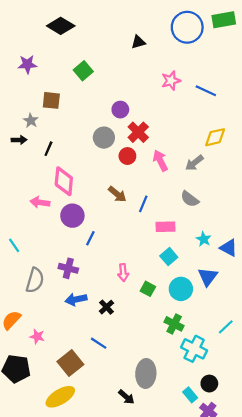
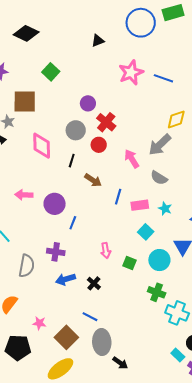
pink star: (171, 81) -> (131, 72), size x1.4
brown square: (51, 100) -> (25, 102), size x1.4
black line: (48, 149) -> (72, 161), moved
pink arrow: (160, 161) -> (132, 159), moved
gray arrow: (194, 163) -> (160, 145), size x1.4
pink diamond: (64, 181) -> (42, 146), moved
blue line: (143, 204) -> (118, 197), moved
cyan star: (204, 239) -> (165, 209), moved
pink star: (37, 336) -> (39, 323), moved
gray ellipse: (146, 373) -> (102, 342), moved

